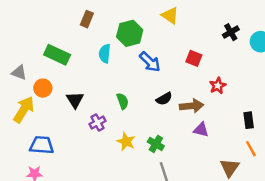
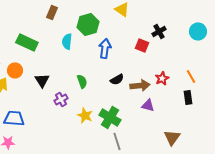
black cross: (231, 32) -> (159, 31), moved
blue arrow: (150, 62) -> (105, 48), turned -126
red star: (218, 86) -> (162, 78), moved
green cross: (156, 144) -> (110, 117), size x1.5
orange line: (251, 149) -> (191, 76), moved

